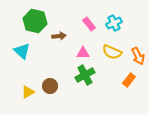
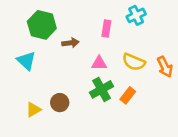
cyan cross: (114, 23) -> (136, 15), moved
pink rectangle: (89, 24) -> (106, 28), turned 48
orange rectangle: (129, 80) -> (128, 95), moved

